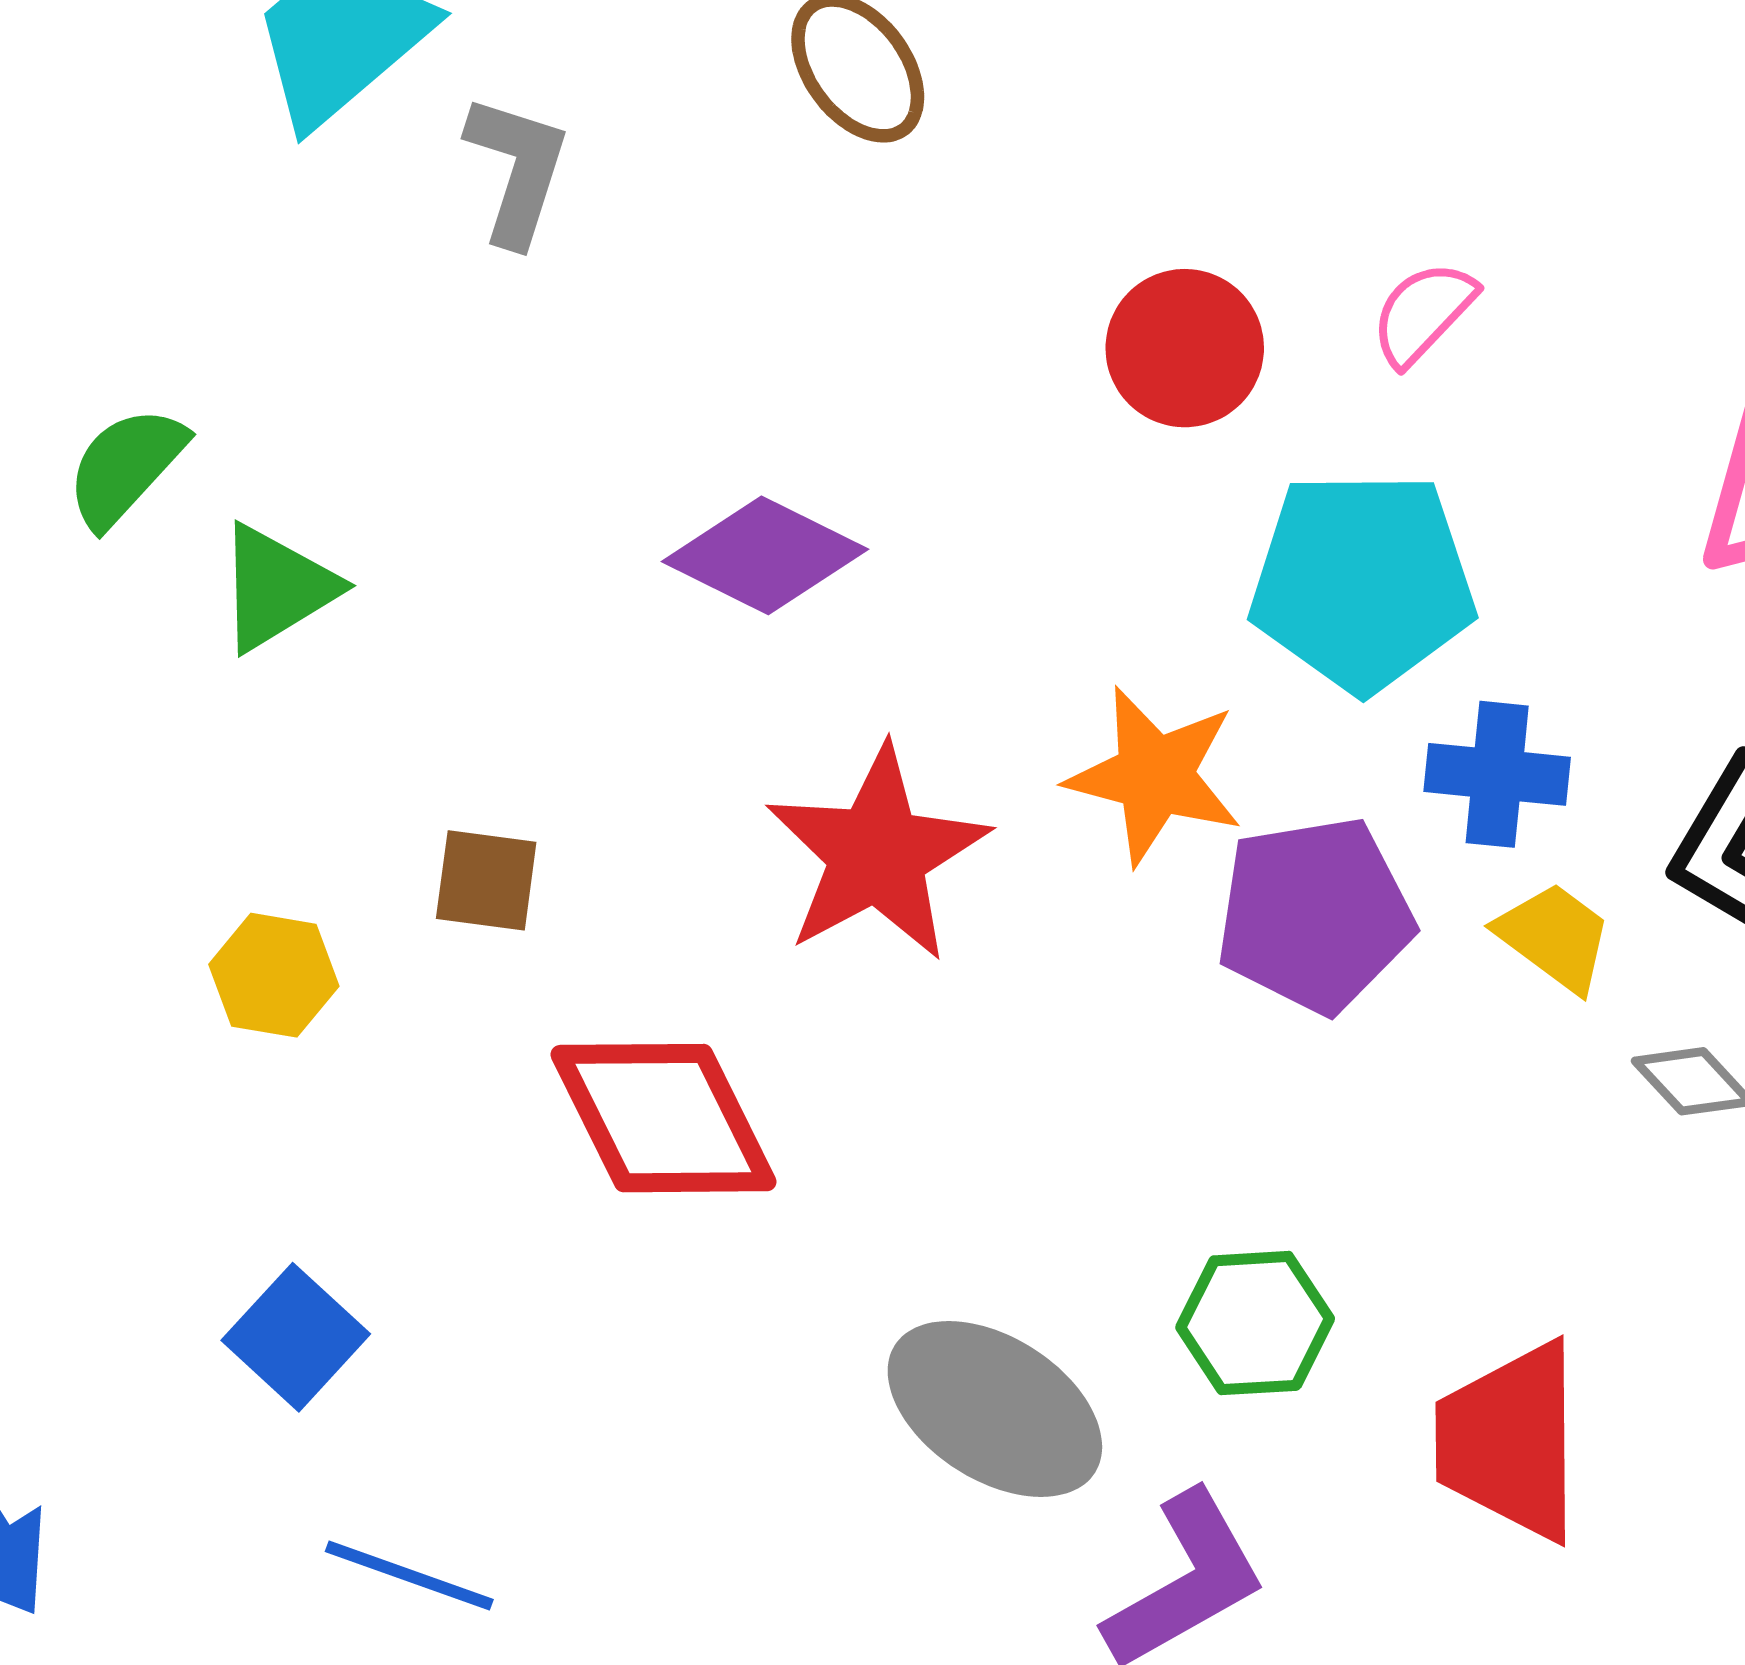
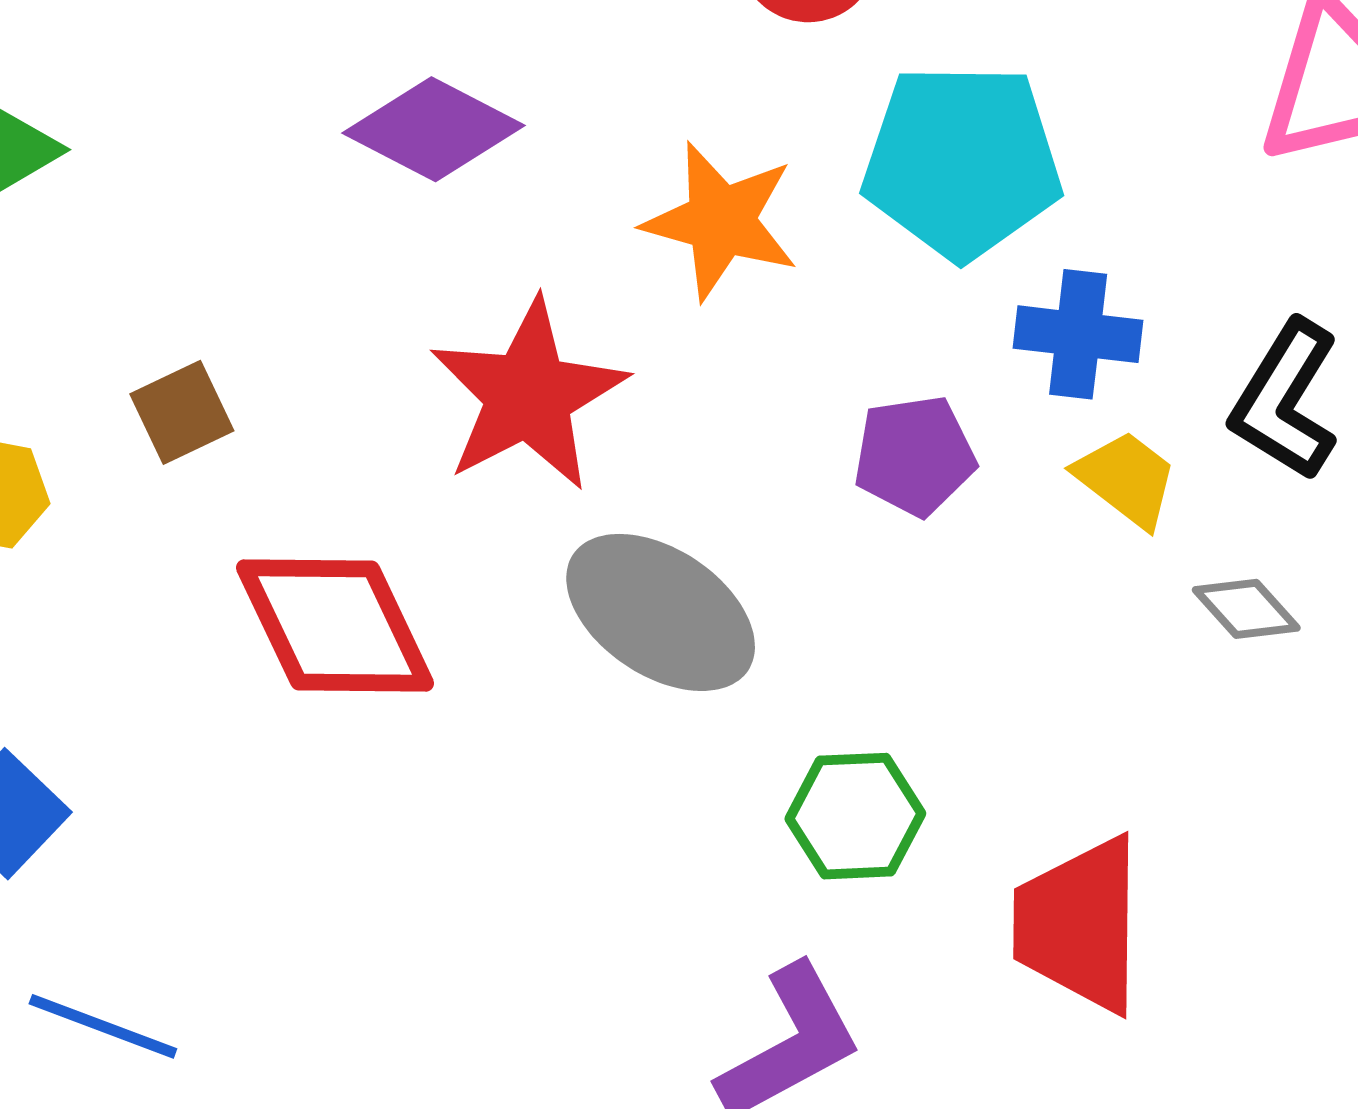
orange star: (1155, 776) -> (721, 221), moved
brown square: (486, 880) -> (182, 412), turned -34
purple pentagon: (1315, 915) -> (915, 456), size x0.7
gray ellipse: (995, 1409) -> (661, 612), moved

